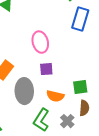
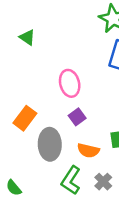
purple square: (46, 69) -> (77, 117), turned -32

